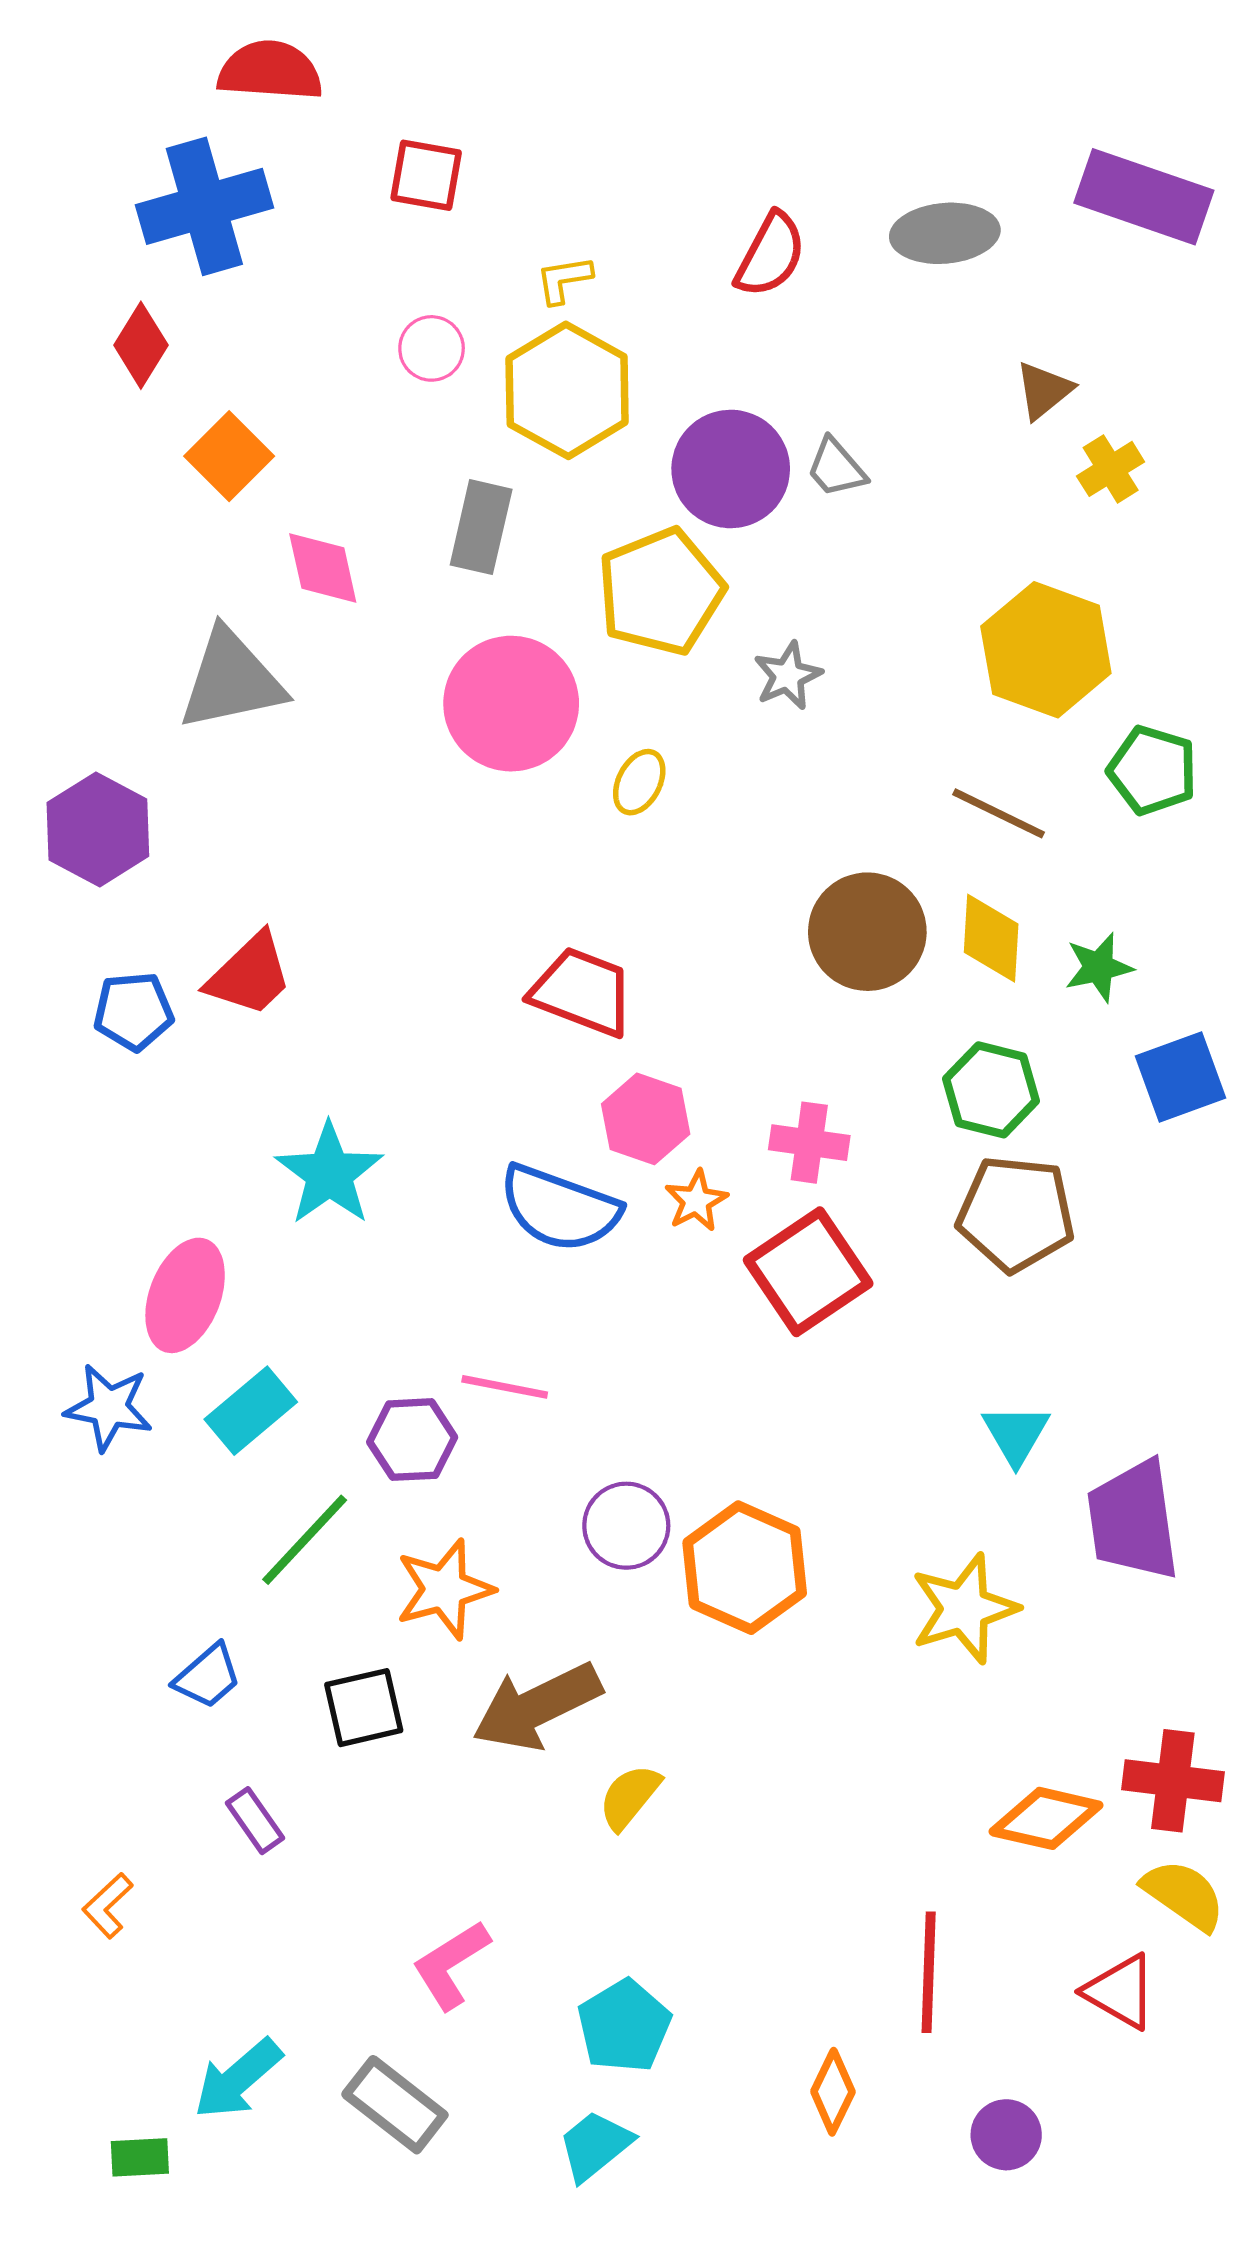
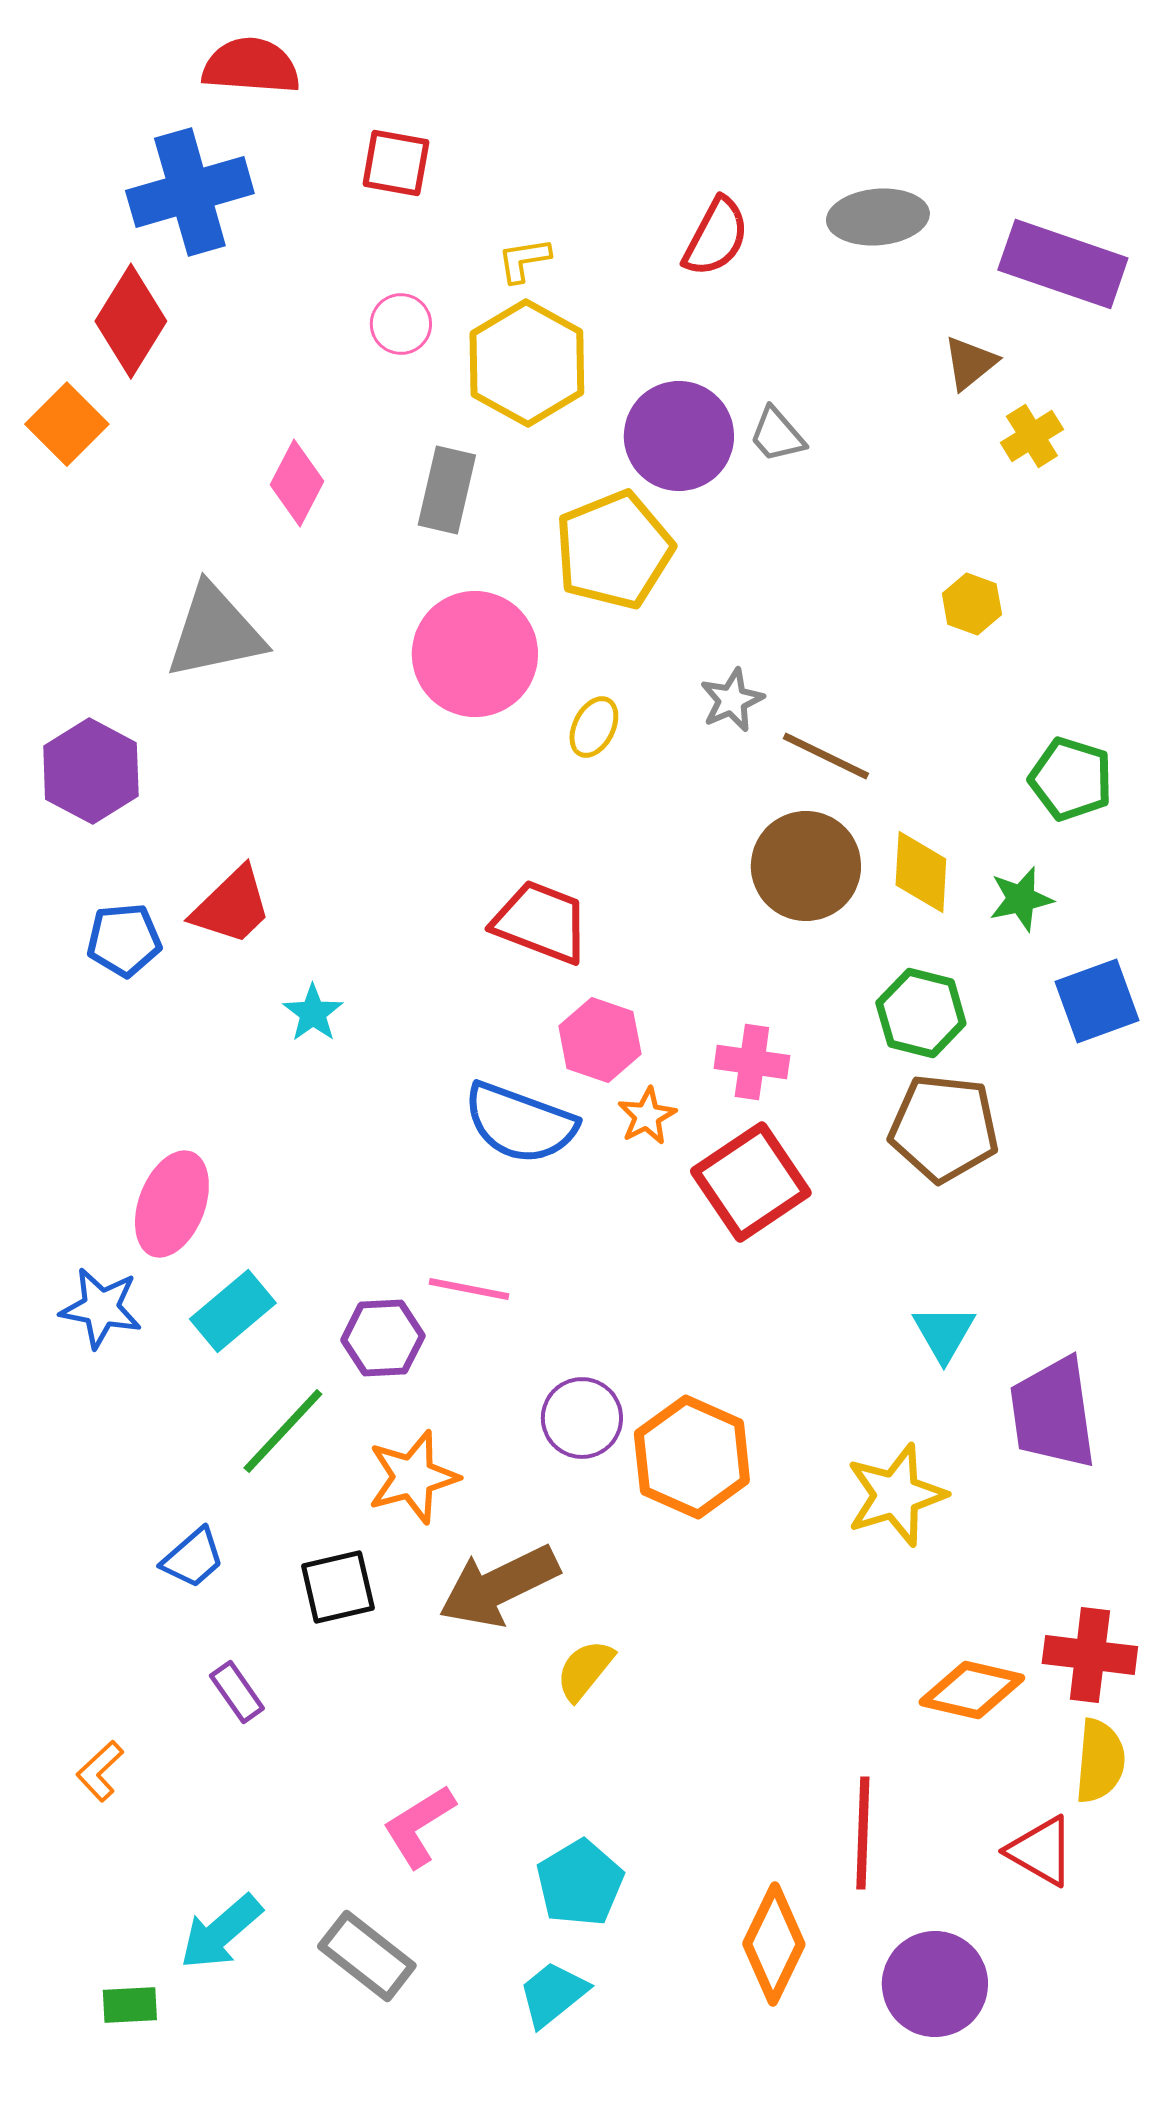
purple rectangle: (1144, 197) -> (1063, 264), moved
red diamond: (141, 345) -> (131, 321), size x1.4
orange square: (229, 456) -> (67, 424), moved
pink diamond: (323, 568) -> (297, 483), moved, turned 40
yellow hexagon: (1046, 650) -> (972, 604), size x0.5
gray star: (788, 676) -> (732, 700), moved
green pentagon: (1153, 770) -> (1071, 779), moved
brown line: (999, 813) -> (826, 756), moved
cyan star: (329, 1174) -> (313, 1013), moved, size x0.6
yellow semicircle: (1184, 1895) -> (1100, 1761), turned 60
orange diamond: (833, 2092) -> (774, 1944), size x1.5
purple circle: (1006, 2135) -> (935, 1984), size x1.6

